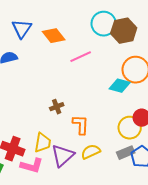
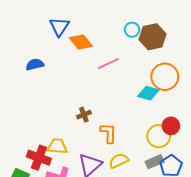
cyan circle: (104, 24) -> (132, 30), size x0.6
blue triangle: (22, 29) -> (59, 27), moved
yellow trapezoid: (43, 143) -> (57, 146), moved, turned -95

